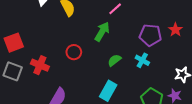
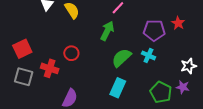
red circle: (74, 52) -> (71, 53), moved
green semicircle: (114, 60) -> (121, 58), size x1.5

